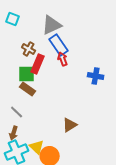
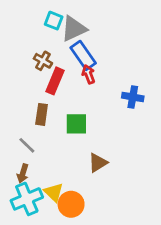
cyan square: (13, 19) -> (54, 21), moved
green square: (27, 74) -> (76, 124), moved
brown rectangle: (28, 89) -> (42, 114), turned 63

